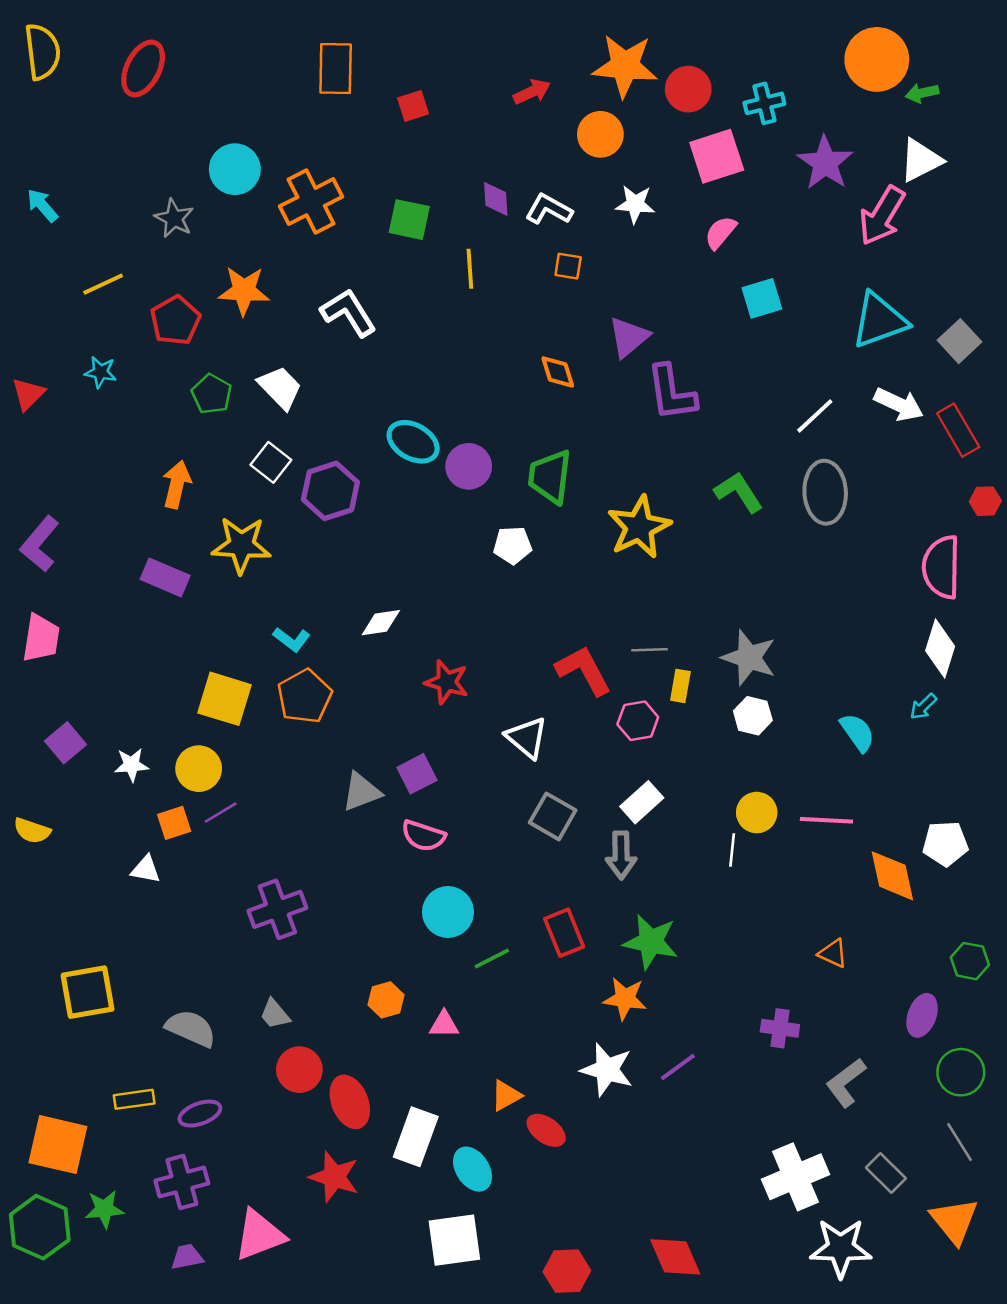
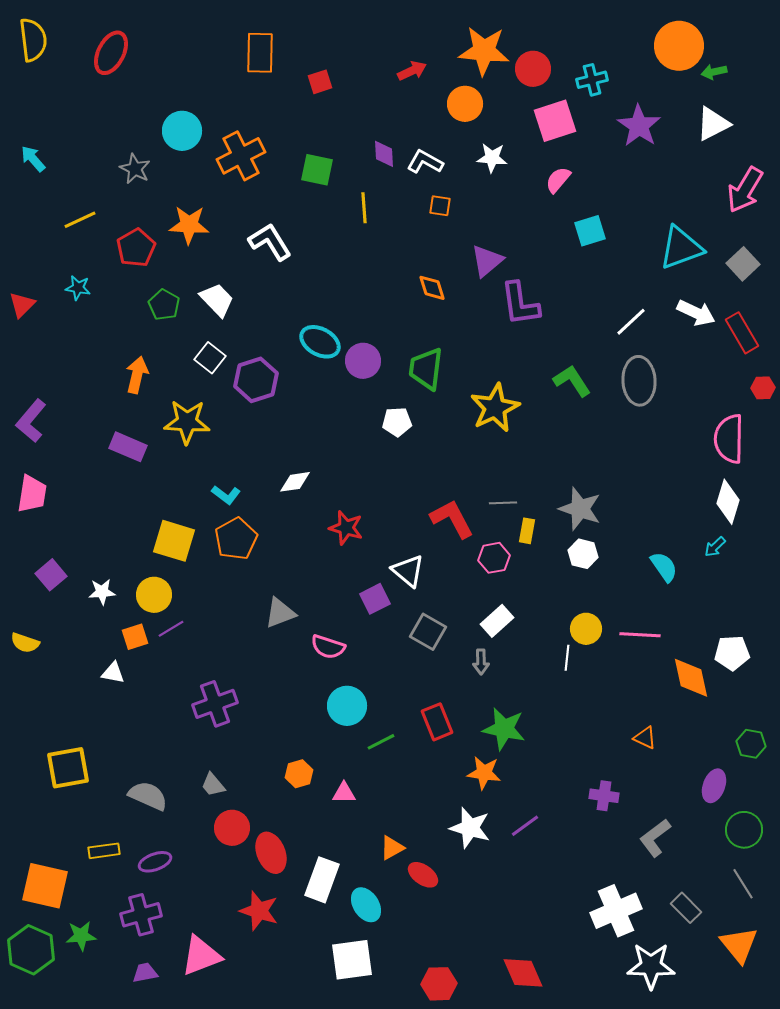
pink arrow: (882, 216) -> (745, 190), moved
purple square: (417, 774) -> (375, 599), moved
gray arrow: (621, 855) -> (481, 662), size x0.7

